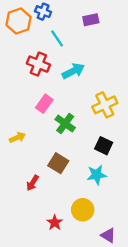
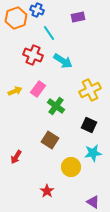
cyan arrow: (73, 71) -> (63, 61), turned 60
yellow arrow: (17, 137) -> (15, 91), moved
cyan star: (97, 175) -> (93, 153), moved
red arrow: (33, 183) -> (16, 157), moved
yellow circle: (83, 210) -> (71, 167), moved

